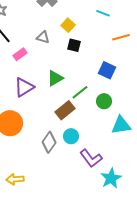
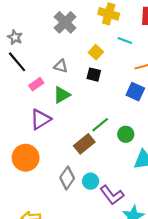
yellow square: (68, 25) -> (96, 52), moved
blue square: (107, 70) -> (135, 92), moved
green triangle: (55, 78) -> (62, 95), moved
cyan circle: (71, 136) -> (91, 181), moved

